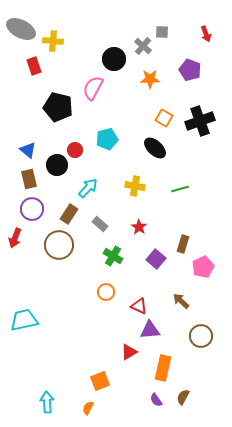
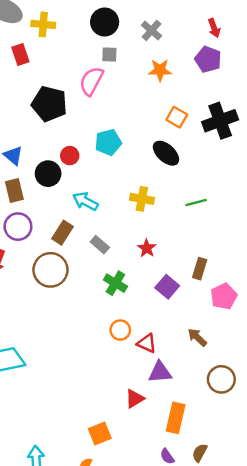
gray square: (162, 32) -> (109, 55), moved
red arrow: (206, 34) -> (214, 28), moved
black circle: (114, 59) -> (105, 22), moved
cyan arrow: (88, 188) -> (85, 201), turned -105
orange circle: (106, 292) -> (120, 330), moved

